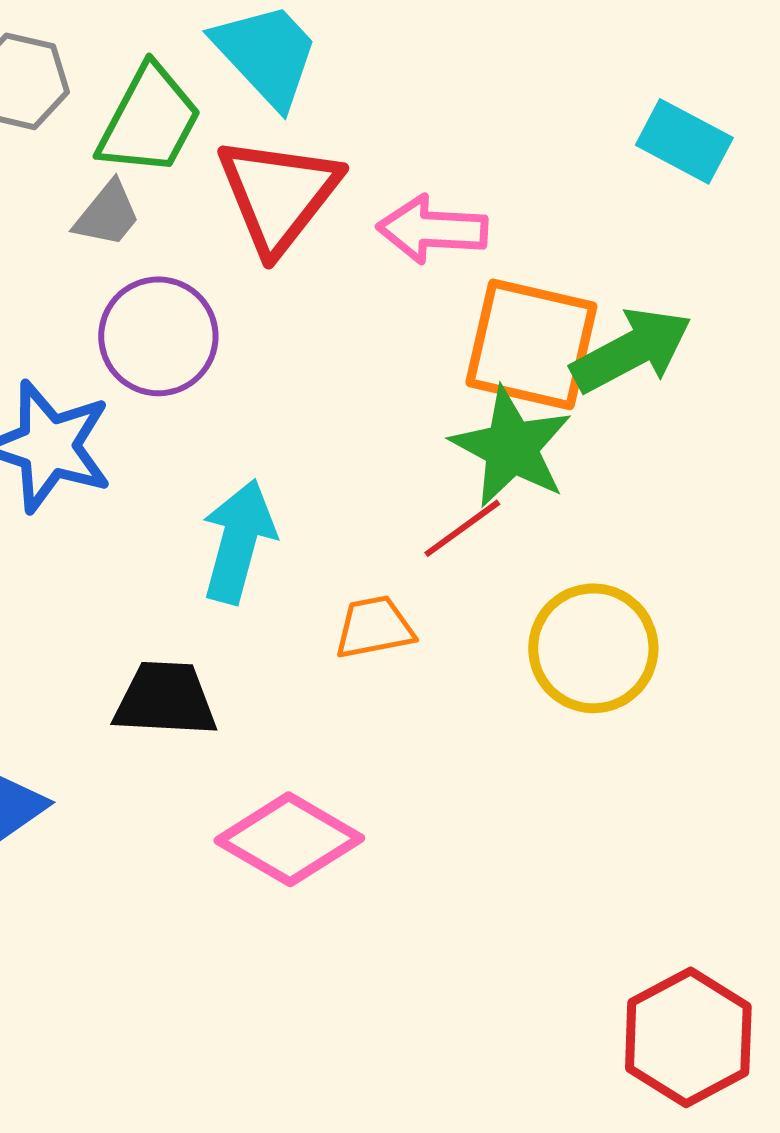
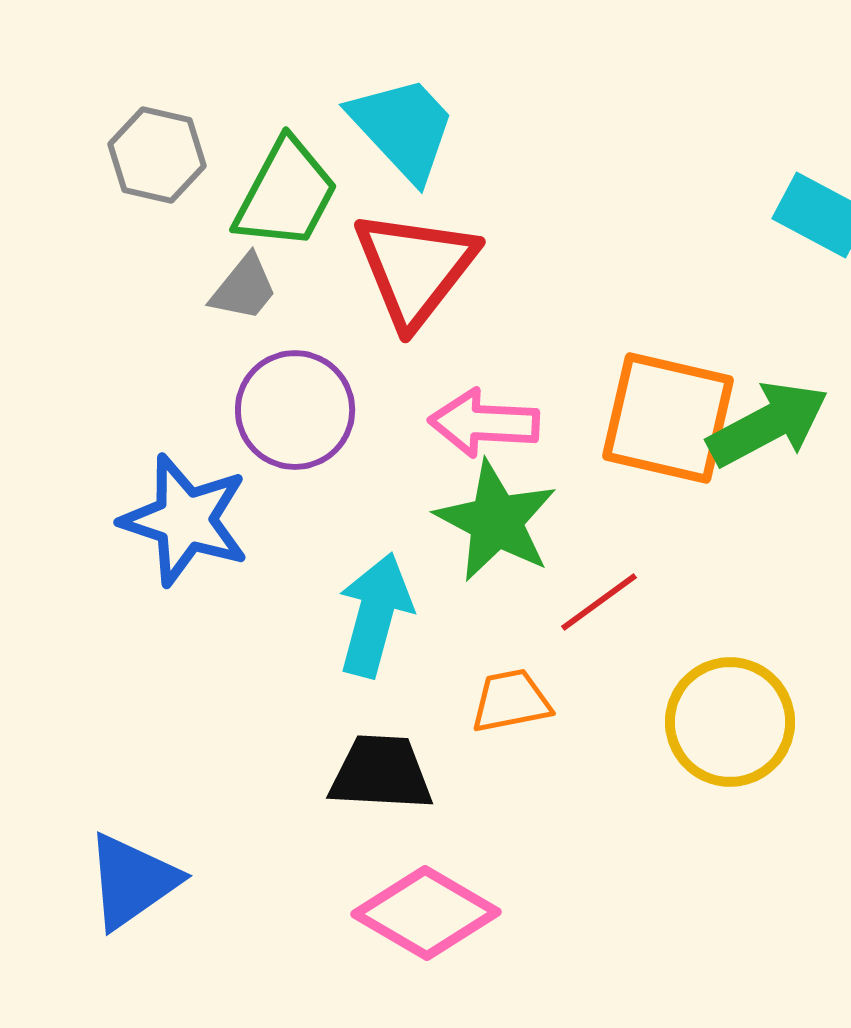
pink arrow: (432, 229) -> (484, 423), moved
green star: (511, 447) -> (496, 521), moved
black trapezoid: (165, 699) -> (381, 773), moved

